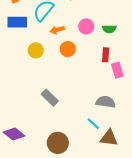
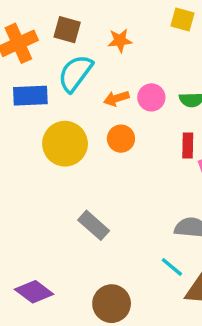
orange arrow: (57, 30) -> (116, 98), moved
yellow circle: (36, 50) -> (65, 144), size x1.6

